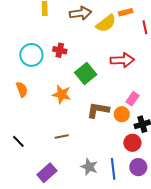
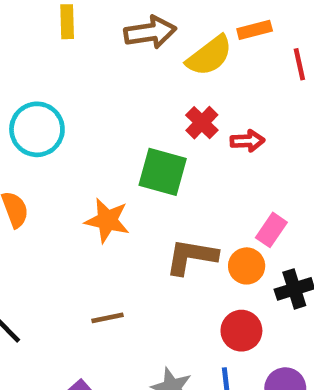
red cross: (60, 50) -> (202, 123), moved, turned 32
red arrow: (122, 60) -> (247, 141), size x0.6
green square: (86, 73) -> (163, 172), turned -35
red circle: (132, 143) -> (241, 331), moved

